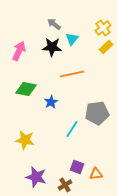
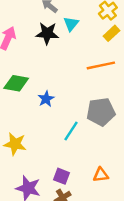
orange line: (72, 74) -> (101, 65), moved
purple square: (77, 167) -> (61, 176), moved
orange triangle: (96, 174) -> (101, 175), moved

